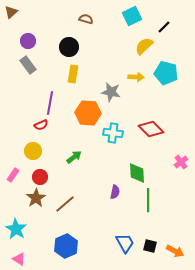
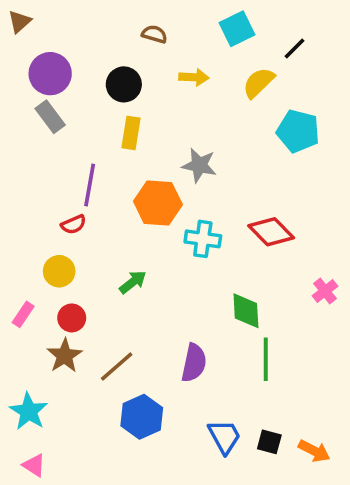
purple circle: (28, 41) -> (50, 74), size x1.5
yellow arrow: (136, 77) -> (194, 77), moved
purple semicircle: (115, 192) -> (194, 363), moved, size x1.5
blue hexagon: (66, 246) -> (142, 417), moved

